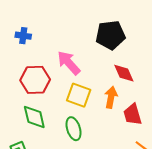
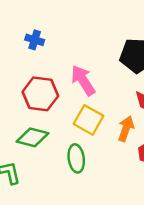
green diamond: (34, 117) -> (32, 137), turned -72

